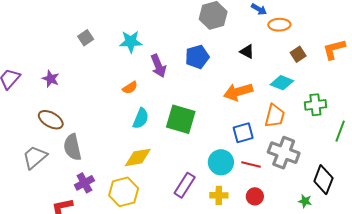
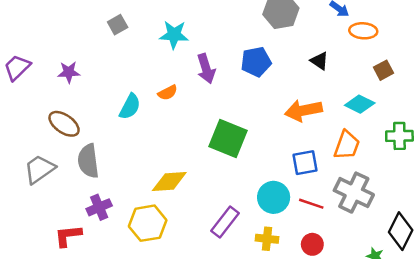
purple star: (51, 79) -> (69, 72), turned -30
cyan semicircle: (141, 118) -> (130, 107), moved

